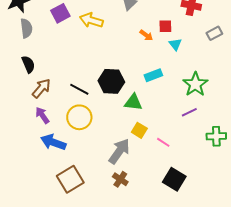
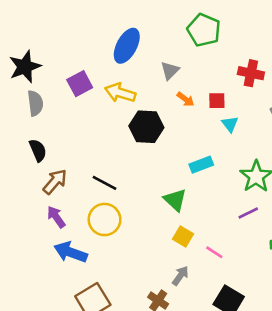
orange arrow: (146, 35) -> (186, 99), moved
black hexagon: (111, 81) -> (146, 127), moved
green triangle: (133, 102) -> (175, 200), turned 36
gray arrow: (119, 151) -> (180, 276), moved, size x0.6

